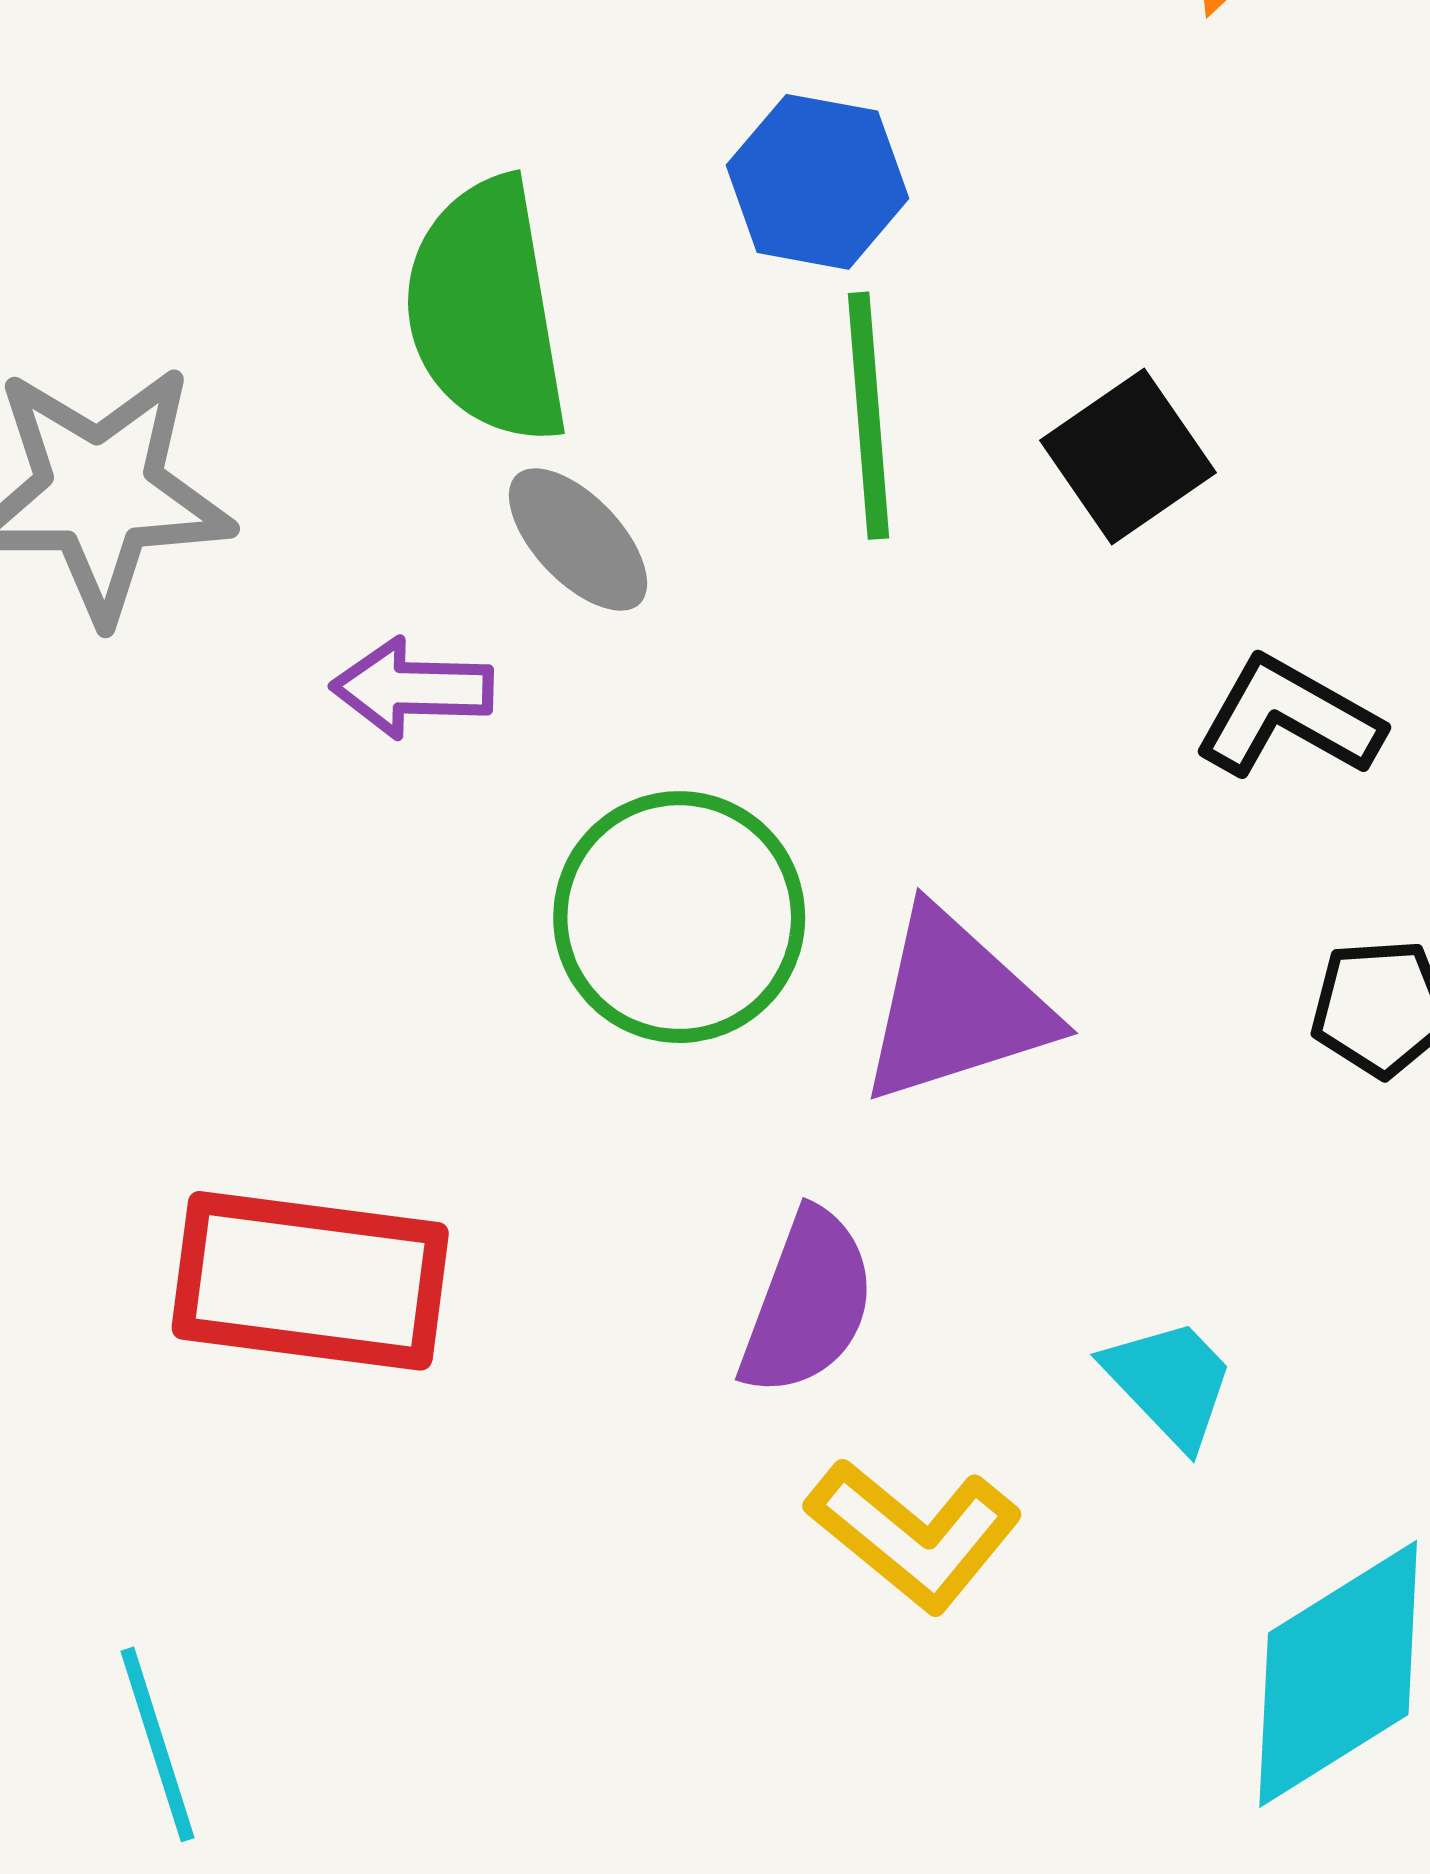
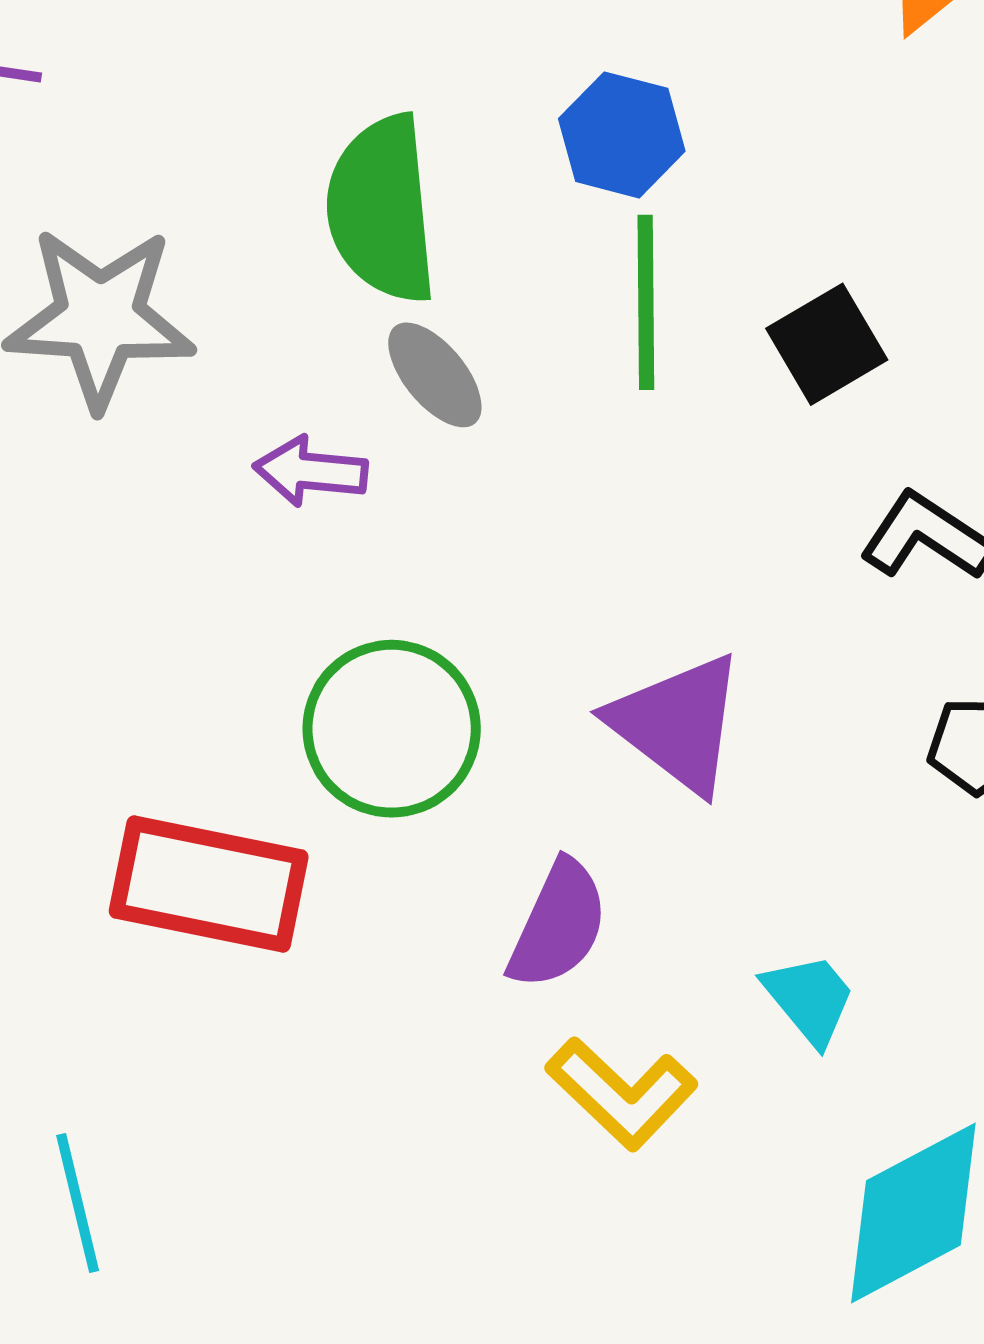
green circle: (679, 917) -> (392, 729), moved
purple triangle: (956, 1007) -> (677, 723), turned 51

